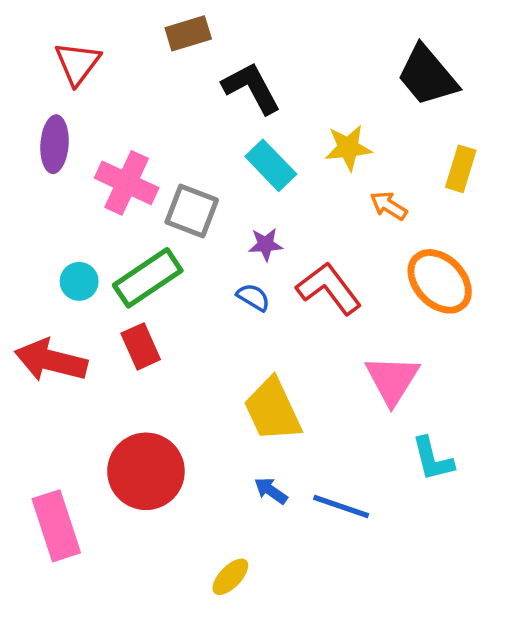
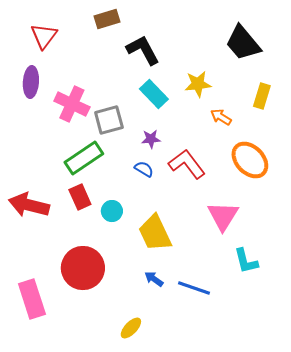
gray square: (192, 211) -> (109, 120), turned -36
cyan circle: (79, 281) -> (112, 211), moved

